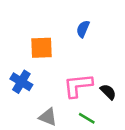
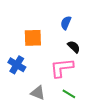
black semicircle: (108, 92) -> (74, 47), moved

